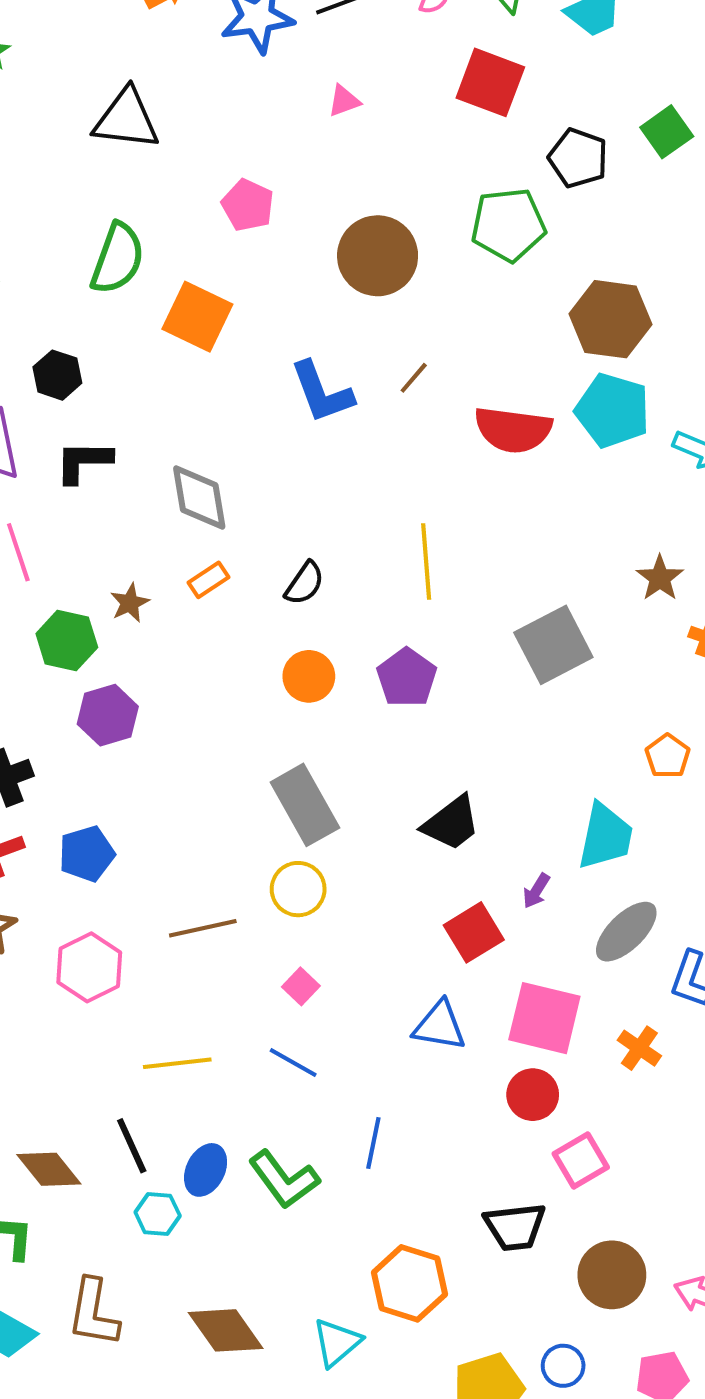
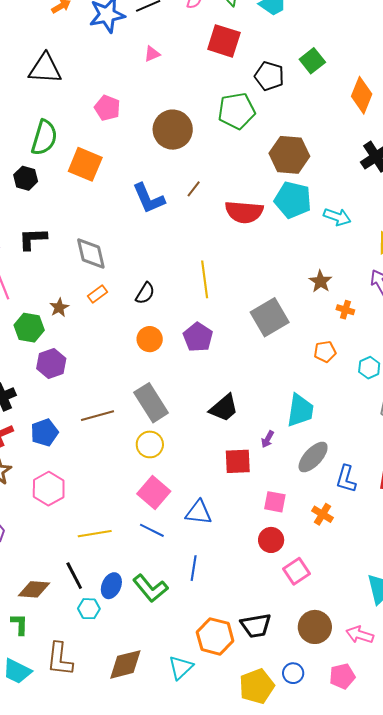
black hexagon: (57, 375) -> (26, 178), moved
orange pentagon: (668, 756) -> (325, 352), moved, turned 30
brown line: (203, 928) -> (97, 416), moved
red square: (474, 932) -> (238, 461), turned 32
pink square: (301, 986) -> (154, 493), size x1.8
pink square: (544, 1018) -> (275, 502), size x0.6
blue triangle: (440, 1026) -> (199, 512), moved
brown diamond: (49, 1169) -> (34, 589), turned -44
black trapezoid: (515, 1227) -> (256, 626), moved
brown diamond: (226, 1330) -> (125, 664), turned -66

